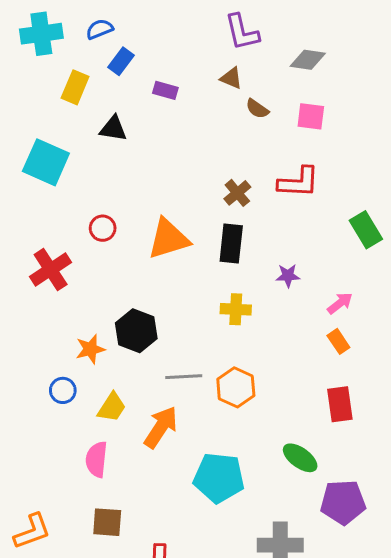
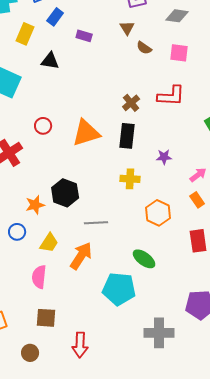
brown triangle: (231, 78) -> (127, 28), turned 35
orange hexagon: (236, 387) -> (158, 213), moved
green ellipse: (300, 458) -> (144, 259), moved

